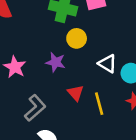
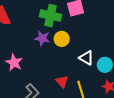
purple star: (55, 62) -> (42, 38), moved

